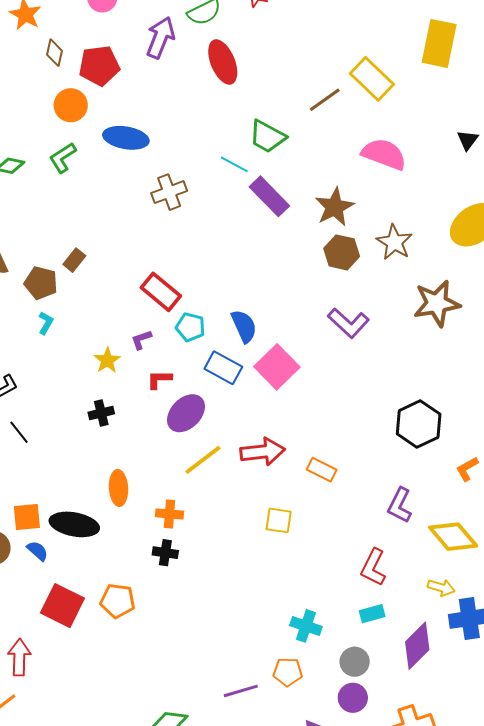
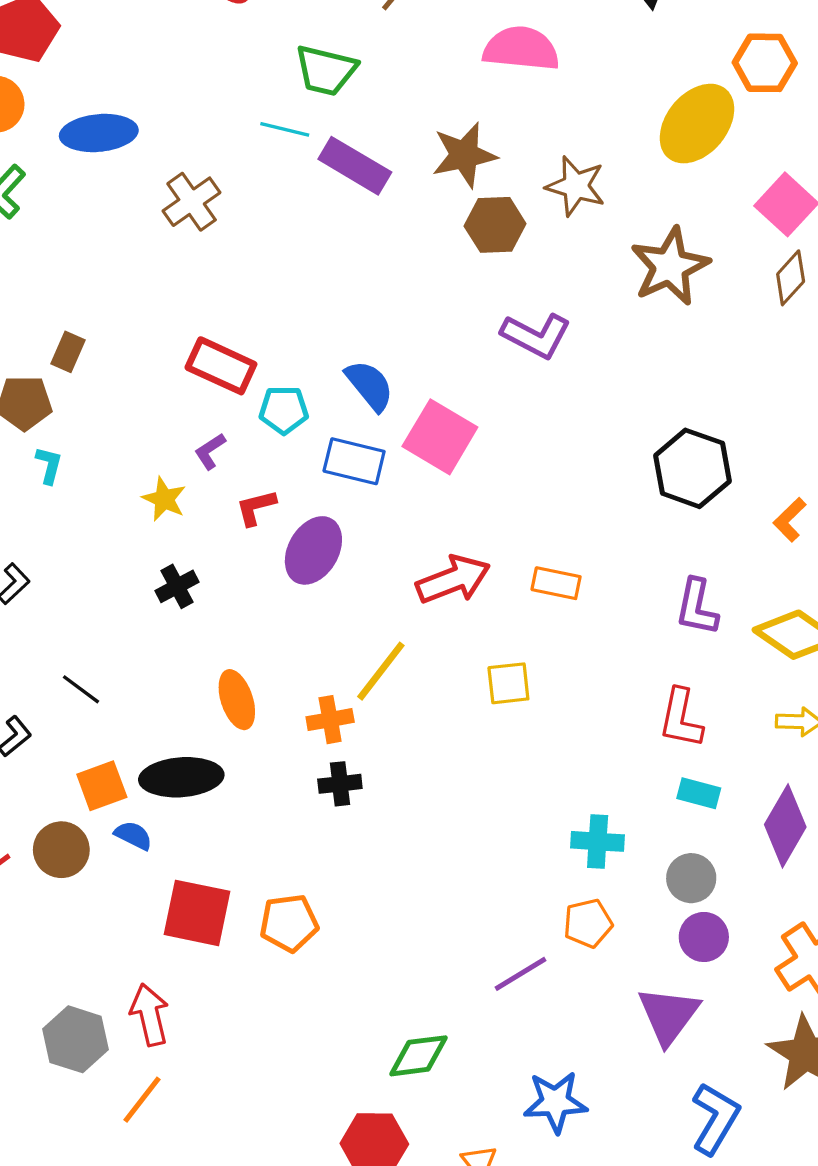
brown star: (335, 207) -> (464, 155), turned 30
black line: (19, 432) -> (81, 689), moved
yellow line: (203, 460) -> (381, 671), moved
orange pentagon: (118, 601) -> (289, 923), moved
cyan rectangle: (372, 614) -> (699, 793), turned 45

